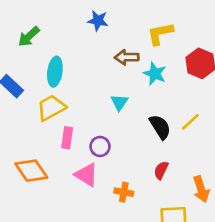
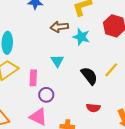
pink rectangle: (67, 138) -> (33, 78), moved
red semicircle: (161, 170) -> (93, 108), turned -104

